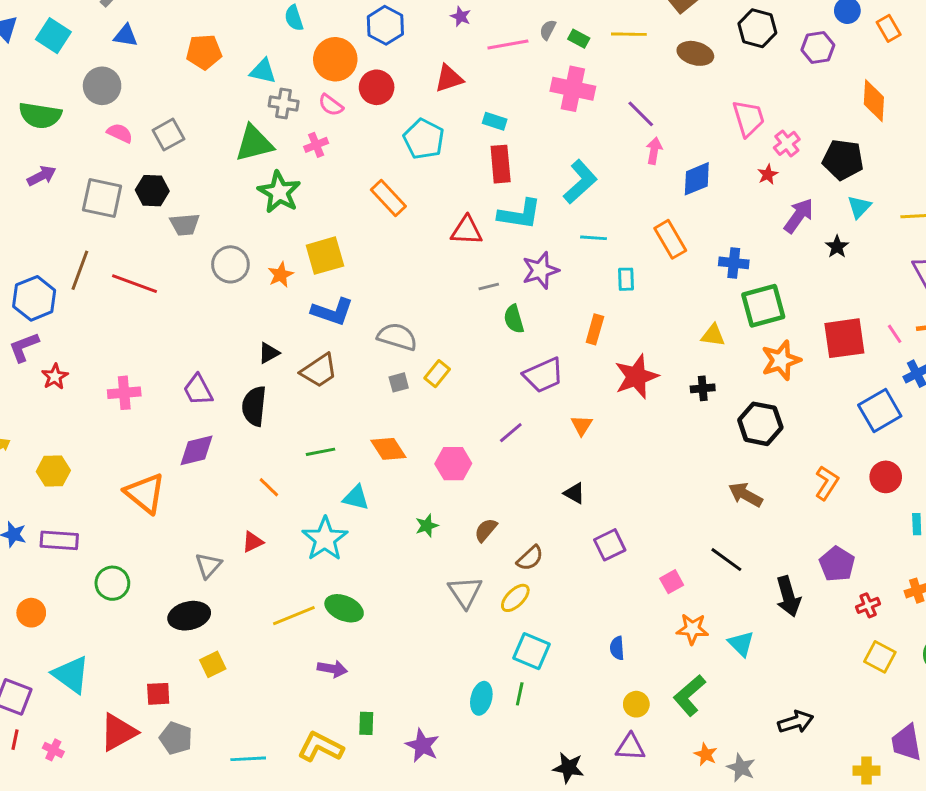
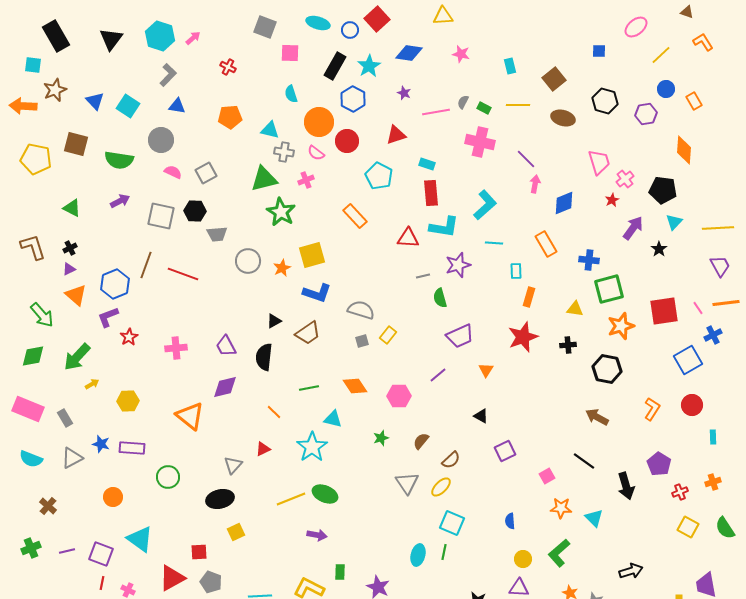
orange rectangle: (595, 329) -> (529, 297), moved

